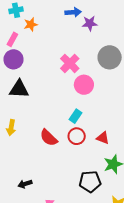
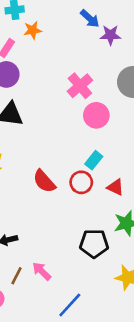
blue arrow: (73, 12) -> (90, 19), turned 42
cyan rectangle: (76, 116) -> (94, 160), moved

